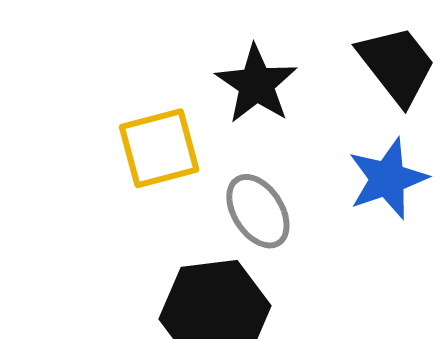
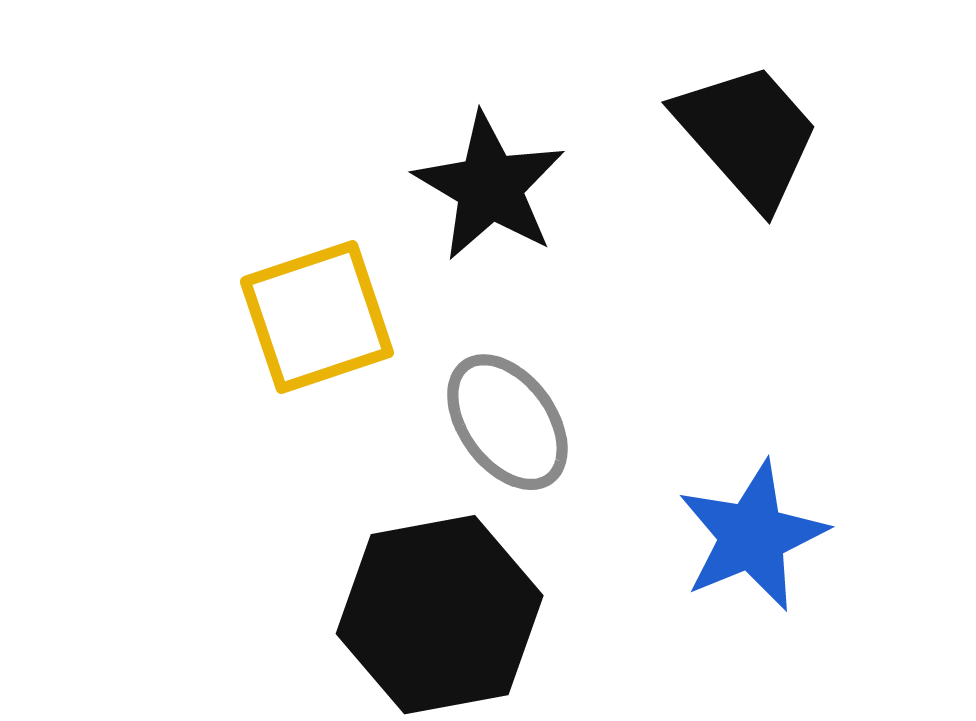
blue star: (388, 179) -> (752, 536), moved

